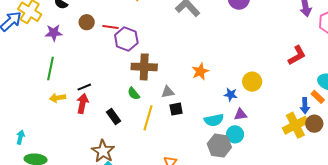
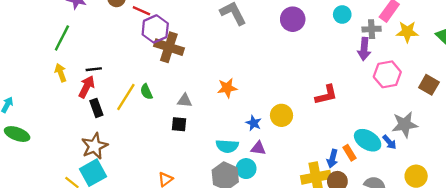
red L-shape: (297, 55) -> (326, 95), moved
brown cross: (144, 67) -> (169, 47), moved
yellow arrow: (58, 98) -> (61, 73), turned 63
black square: (176, 109) -> (179, 124), moved
black rectangle: (114, 116) -> (96, 108), moved
yellow line: (148, 118) -> (126, 97), moved

